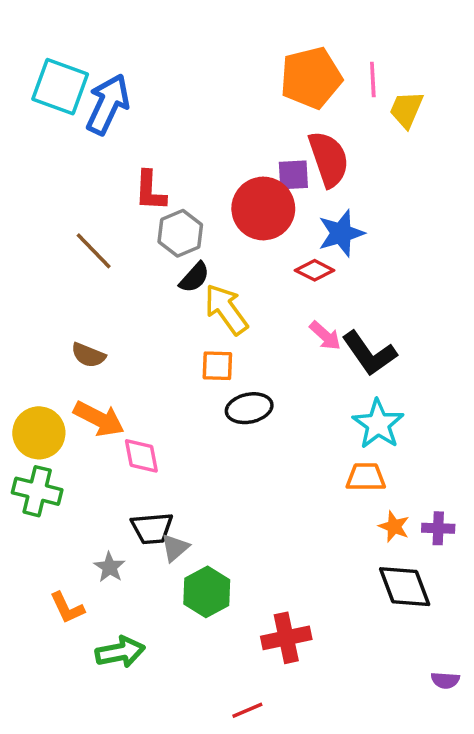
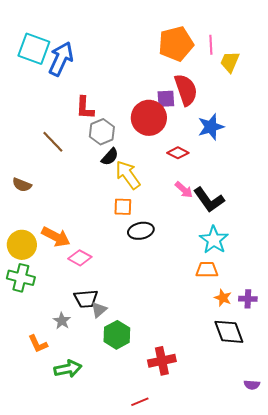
blue star: (341, 233) -> (211, 127), moved
brown semicircle: (88, 355) -> (22, 185), moved
pink diamond: (141, 456) -> (80, 258), turned -50

